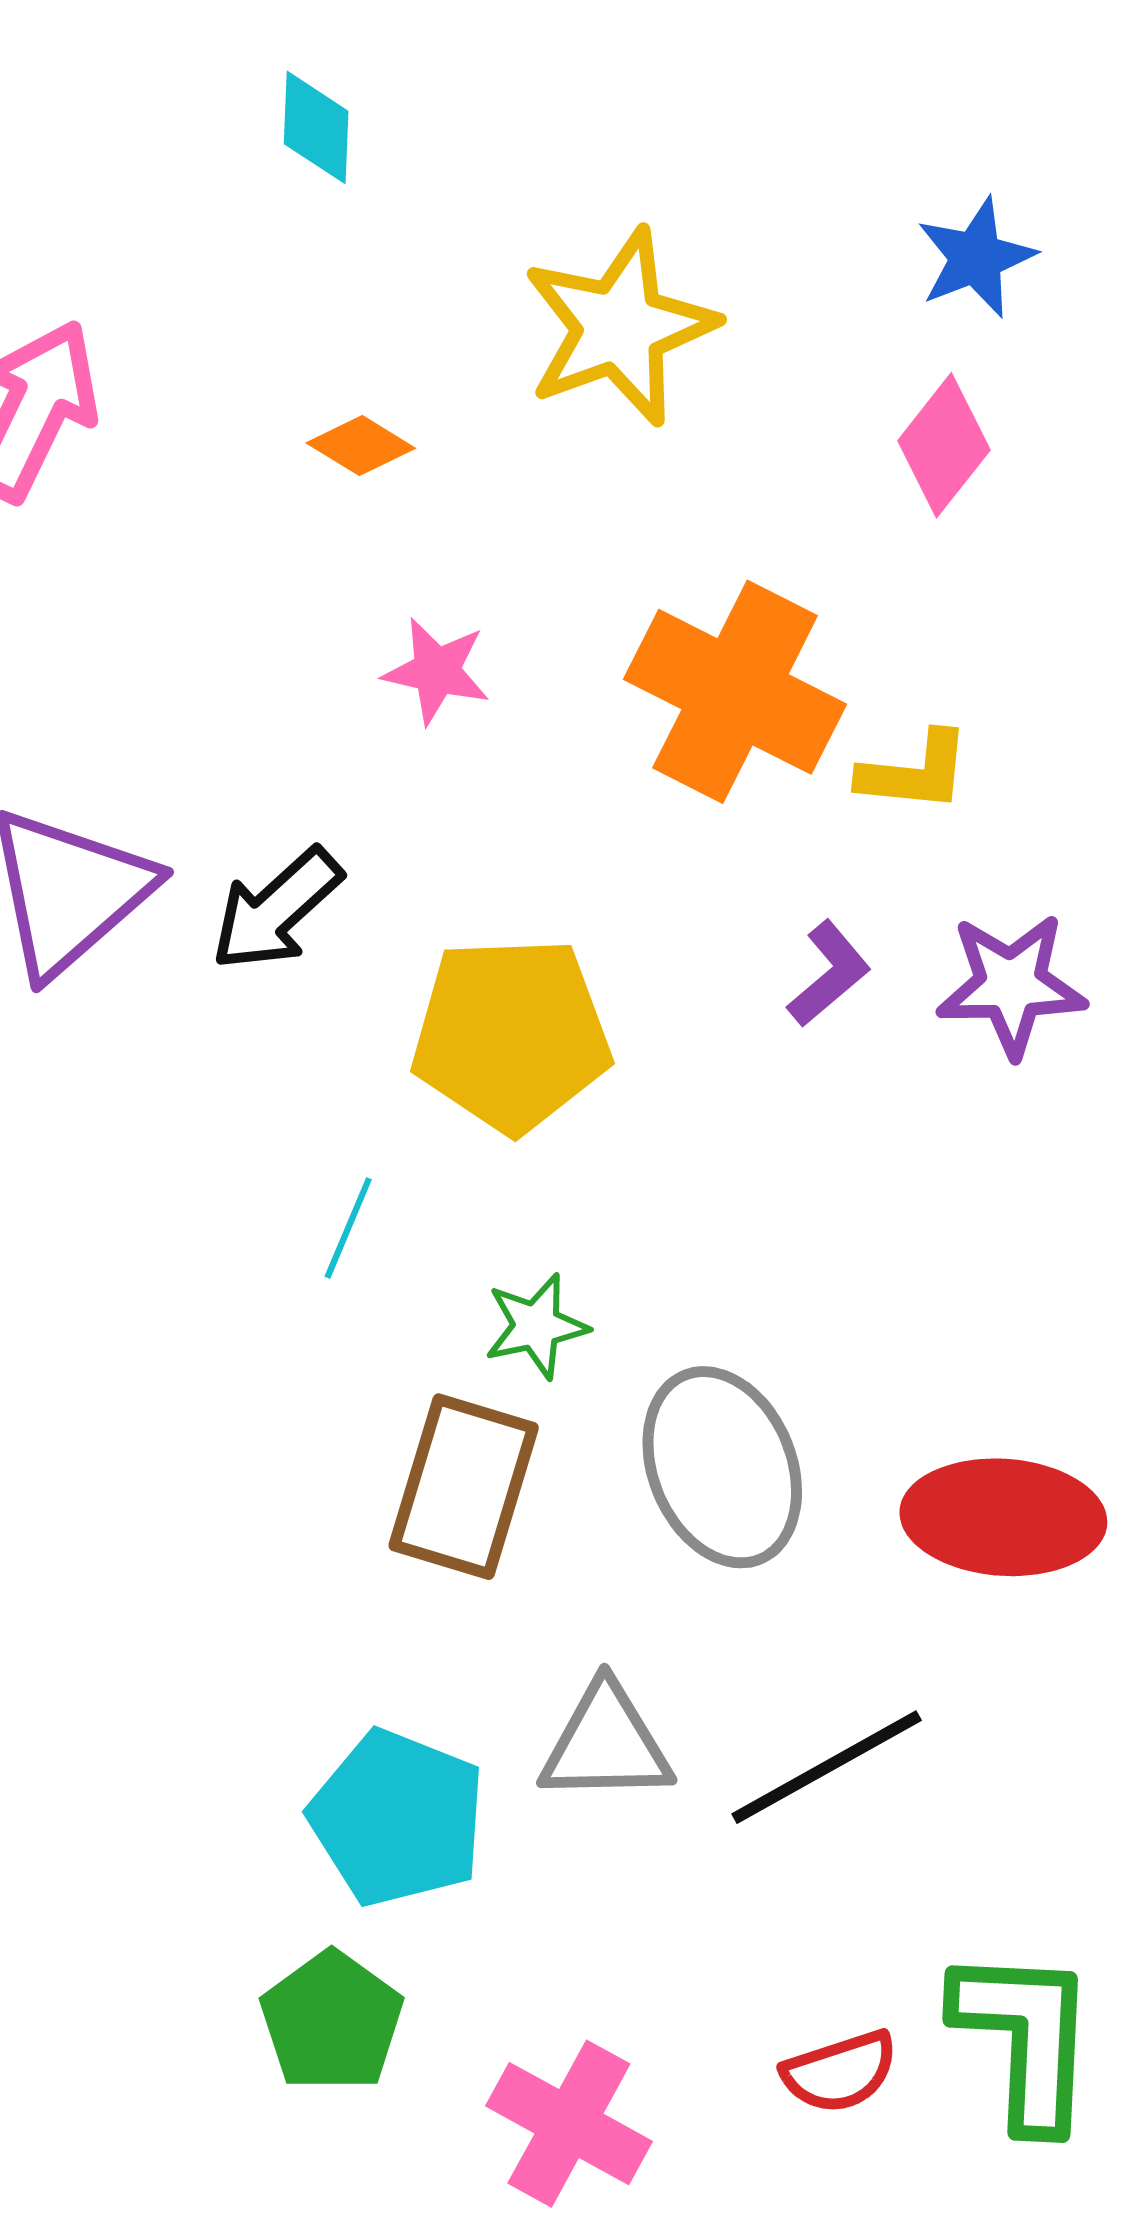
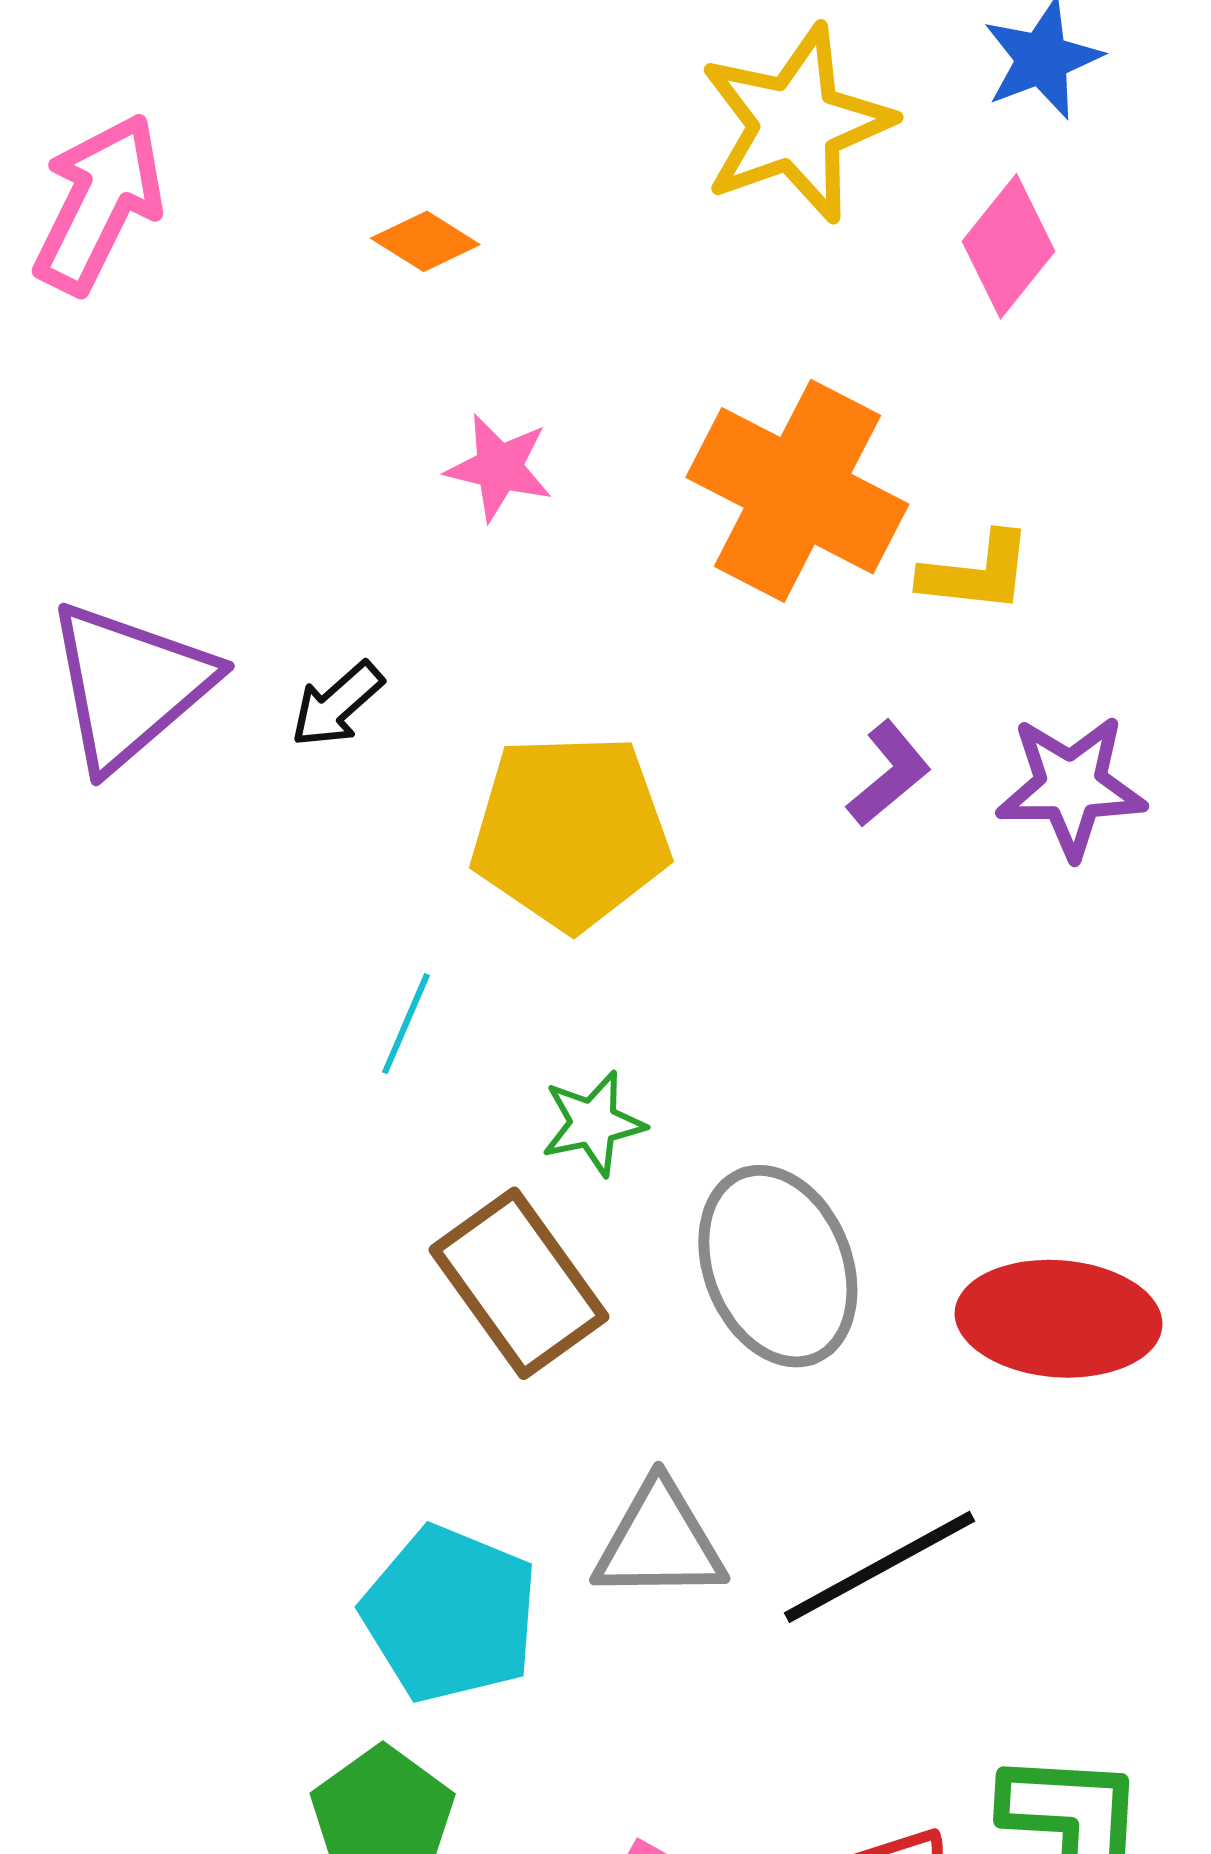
yellow star: (619, 327) -> (796, 124), moved
black arrow: (276, 909) -> (337, 704), size x0.7
brown rectangle: (464, 1487) -> (519, 1283), turned -53

